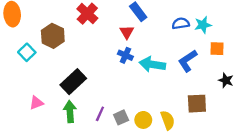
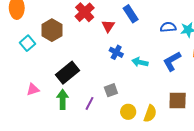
red triangle: (127, 32) -> (108, 26), moved
cyan arrow: (152, 64) -> (140, 62), size x0.7
gray square: (121, 117) -> (111, 90), moved
yellow semicircle: (168, 120) -> (150, 114), turned 36

